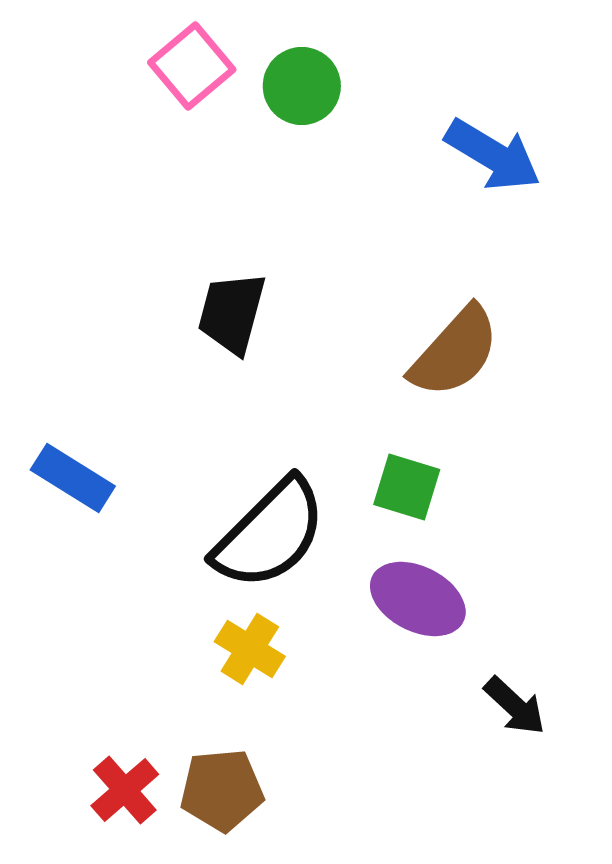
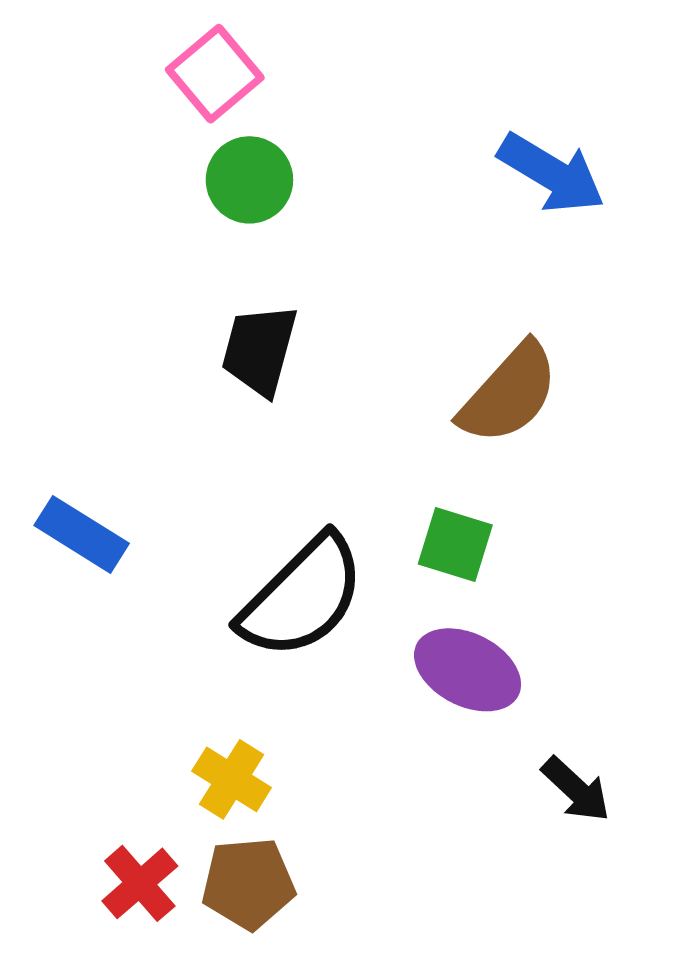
green circle: (302, 86) -> (249, 180), moved
yellow cross: (250, 649) -> (232, 779), moved

